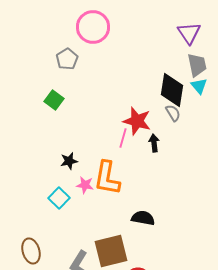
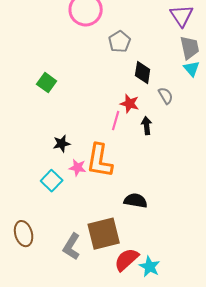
gray pentagon: (67, 59) -> (120, 42), moved
black diamond: (172, 90) -> (143, 73), moved, size x0.7
red star: (137, 121) -> (130, 104), size x0.7

